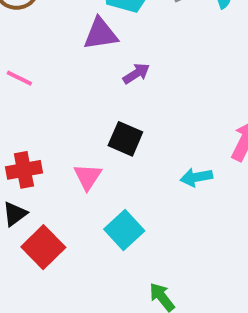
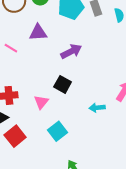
purple triangle: (101, 34) -> (38, 33), moved
purple arrow: (136, 74) -> (71, 51), size x1.5

